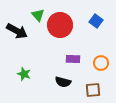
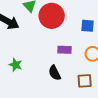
blue square: (96, 21) -> (88, 26), moved, turned -32
black semicircle: (63, 82) -> (55, 73), turned 49

